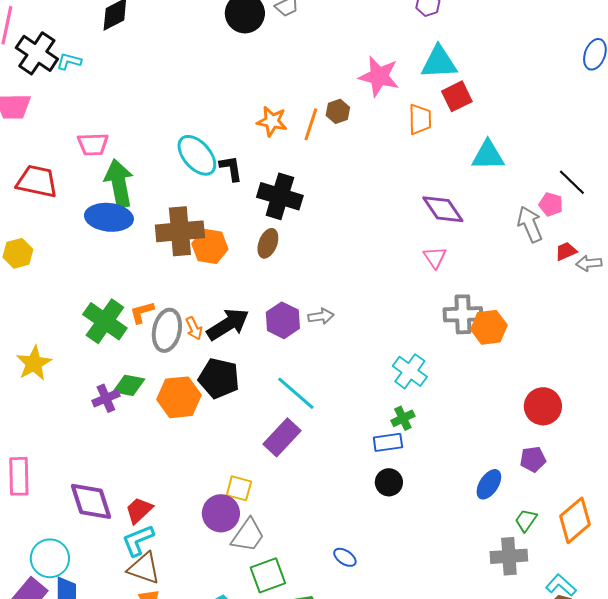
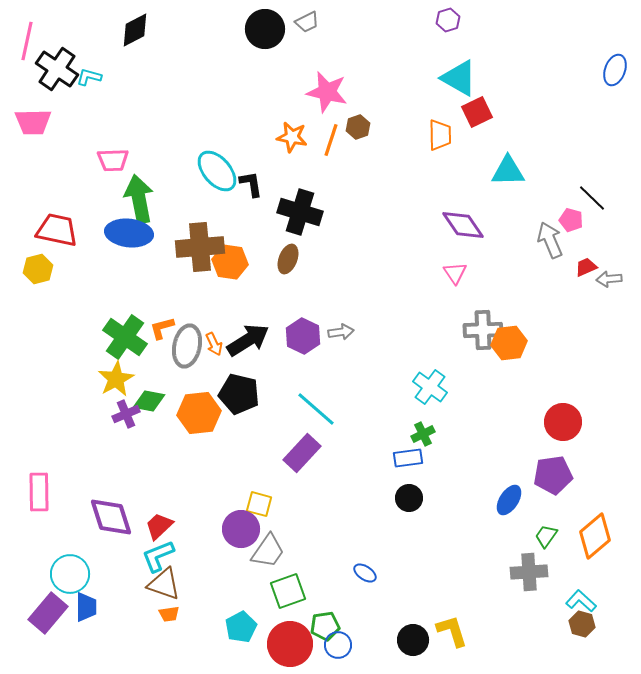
cyan triangle: (439, 62) -> (459, 78), turned 33
pink star: (379, 76) -> (327, 92), moved
red trapezoid: (37, 181) -> (57, 230), moved
yellow star: (34, 363) -> (116, 379), moved
purple pentagon: (533, 459) -> (553, 475), size x1.5

